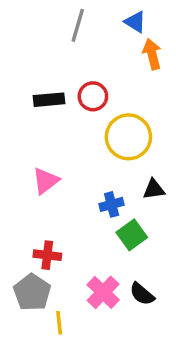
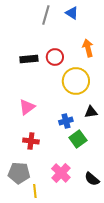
blue triangle: (135, 22) -> (72, 13), moved
orange arrow: (152, 54) -> (88, 48), moved
red cross: (47, 255) -> (31, 141), moved
gray pentagon: (32, 292) -> (19, 173), turned -30
black semicircle: (142, 294) -> (92, 179), moved

